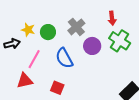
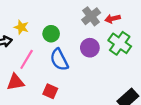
red arrow: (112, 18) -> (113, 19), turned 80
gray cross: (76, 27) -> (91, 16), moved
green circle: (48, 32) -> (51, 34), moved

